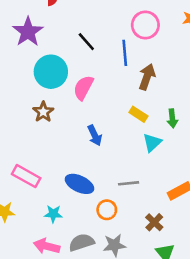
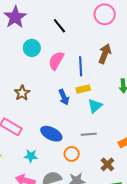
blue line: (125, 53) -> (81, 66), moved
cyan circle: (51, 72) -> (32, 48), size x0.7
brown star: (43, 112) -> (22, 93), moved
yellow rectangle: (138, 114) -> (83, 89), moved, turned -48
cyan triangle: (152, 142) -> (95, 106), moved

